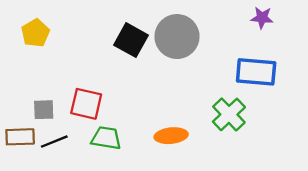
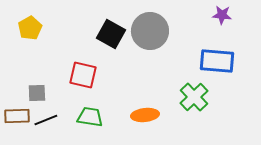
red square: (86, 104) -> (83, 75), moved

